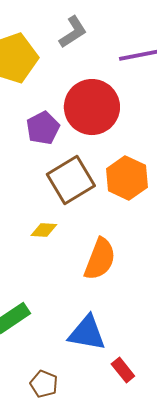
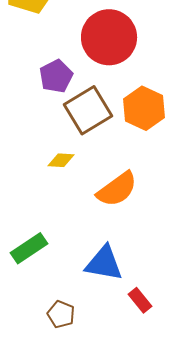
purple pentagon: (43, 128) -> (56, 76), moved
orange semicircle: (100, 259) -> (117, 189), turned 33

